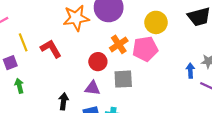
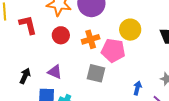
red circle: (98, 62) -> (61, 35), moved
blue arrow: (190, 71) -> (137, 88), moved
gray square: (123, 79) -> (96, 73), moved

